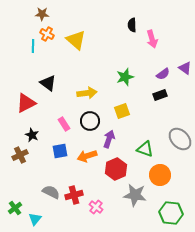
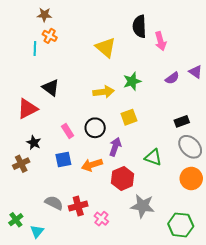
black semicircle: (132, 25) -> (139, 26), size x1.5
yellow triangle: (76, 40) -> (106, 47), moved
yellow arrow: (87, 93) -> (104, 92), moved
black rectangle: (160, 95) -> (182, 121), moved
orange circle: (160, 175) -> (191, 178), moved

